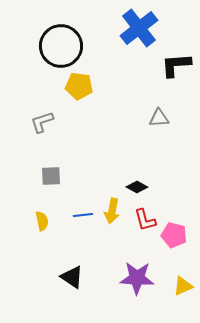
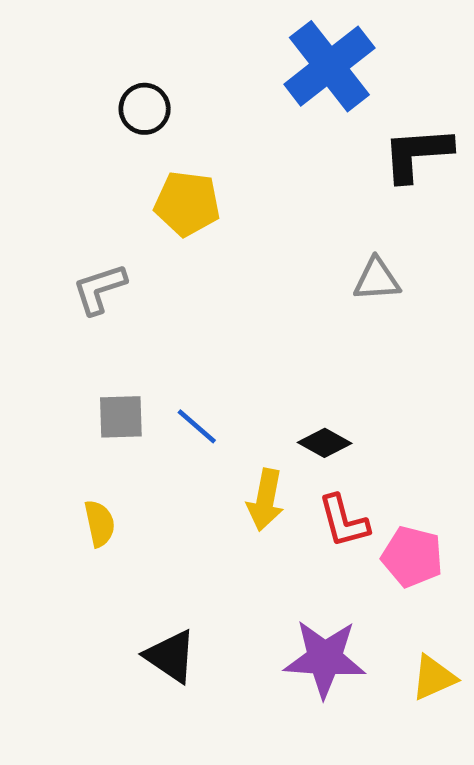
black circle: (61, 46) -> (145, 109), size x0.5
blue line: (83, 215) -> (197, 426), moved, turned 48

